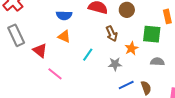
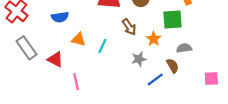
blue semicircle: (64, 15) -> (60, 17), moved
cyan line: (88, 55) -> (102, 46), moved
pink line: (55, 74) -> (76, 82), turned 49
brown semicircle: (146, 88) -> (173, 66), moved

